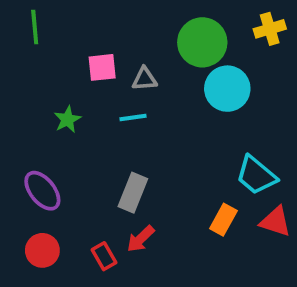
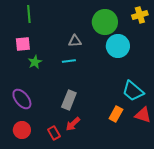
green line: (35, 27) -> (29, 14), moved
pink square: (102, 67) -> (23, 44), moved

